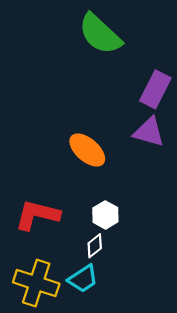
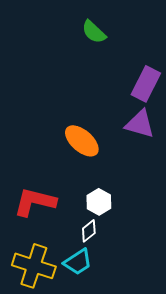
green semicircle: (100, 34) -> (94, 32), size x0.6

